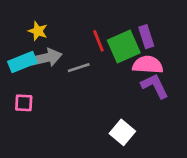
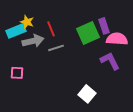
red line: (98, 41) -> (51, 29), moved
cyan rectangle: (22, 62) -> (16, 31), moved
pink semicircle: (148, 65) -> (117, 39), moved

